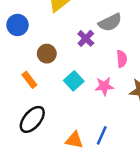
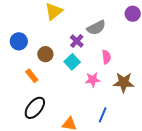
blue circle: (17, 25) -> (19, 41), moved
cyan square: (74, 81) -> (72, 62), moved
blue line: (102, 135) -> (103, 115), moved

